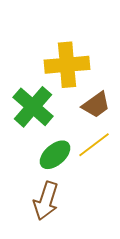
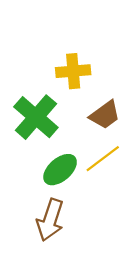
yellow cross: (67, 65) -> (73, 71), size x0.7

